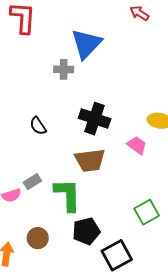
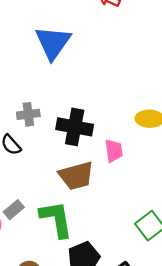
gray cross: (64, 69) -> (28, 114), moved
pink trapezoid: (137, 145) -> (114, 151), moved, turned 55

